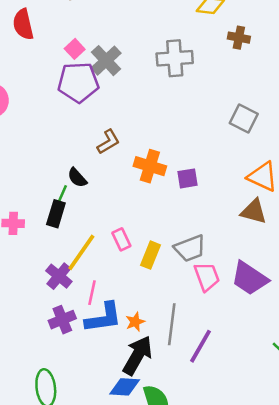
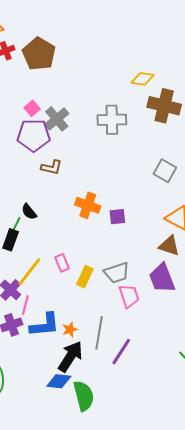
brown cross: (239, 38) -> (164, 106), size x1.8
brown L-shape: (108, 142) -> (51, 167), moved, turned 40
purple trapezoid: (250, 278) -> (162, 278), moved, turned 32
pink line: (92, 293) -> (25, 305), moved

